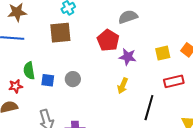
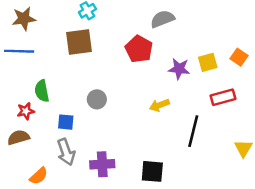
purple star: (128, 57) -> (179, 69), moved
blue square: (48, 80) -> (66, 122), moved
yellow arrow: (123, 86) -> (159, 105), turned 49

